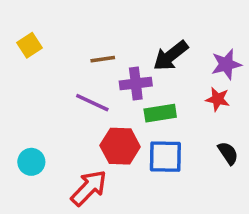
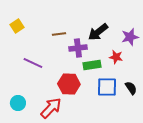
red star: (218, 99) -> (116, 57), moved
purple line: (92, 103) -> (33, 63), moved
blue square: (165, 157) -> (107, 87), moved
cyan circle: (31, 162) -> (18, 103), moved

